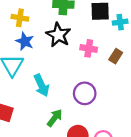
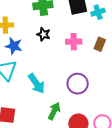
black star: (58, 35) -> (44, 34), size x0.6

